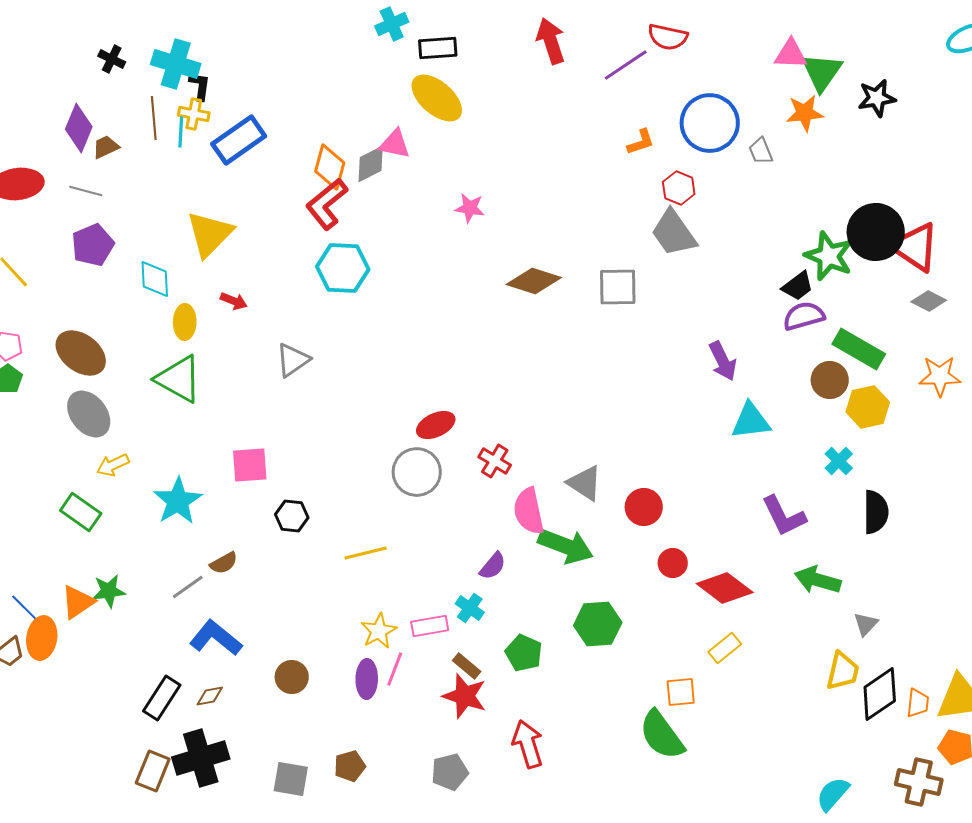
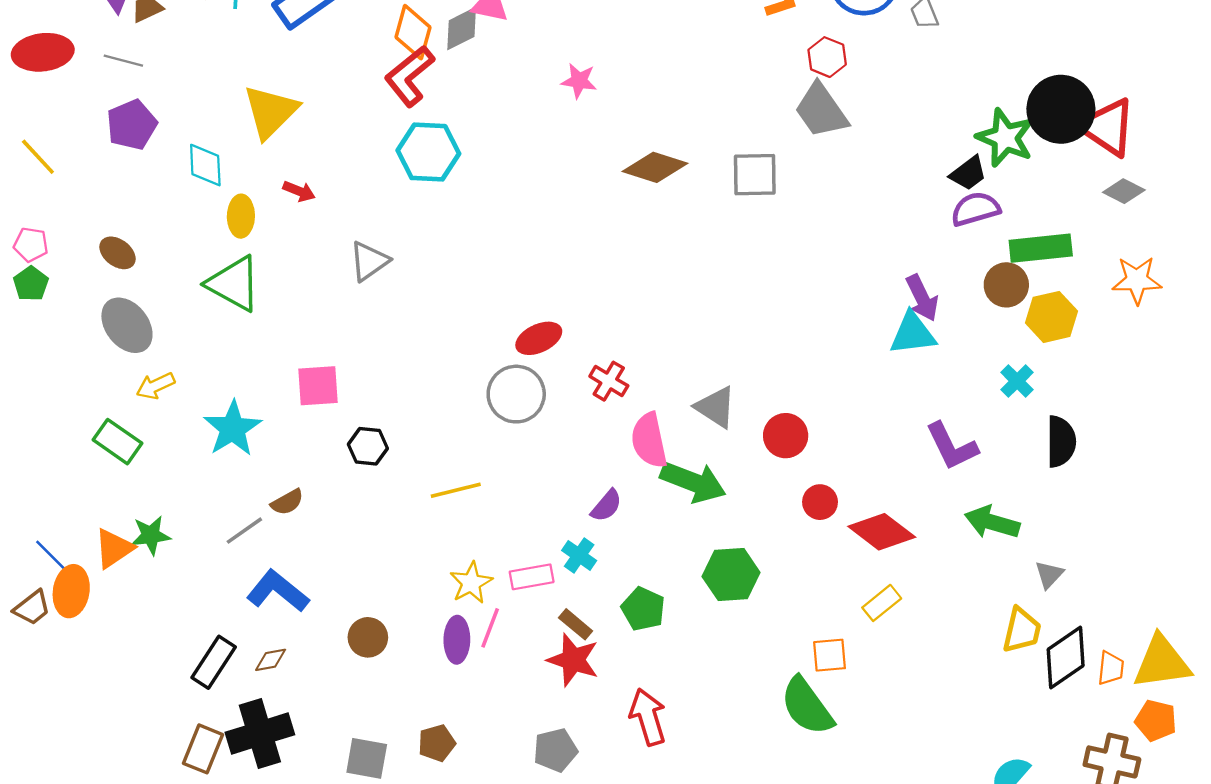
green rectangle: (859, 349) -> (1041, 248), turned -36
brown ellipse: (81, 353) -> (117, 253), size x0.6
purple arrow: (723, 361) -> (922, 298), moved

